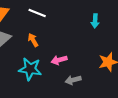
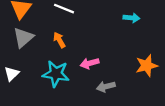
cyan arrow: (95, 21) -> (131, 18), turned -88

